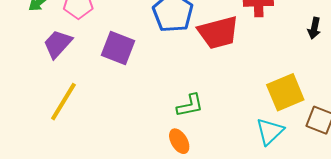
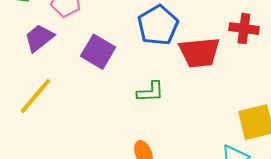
green L-shape: (190, 105) -> (150, 92), moved

